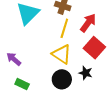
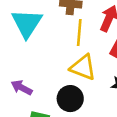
black circle: (62, 79) -> (70, 99), moved

